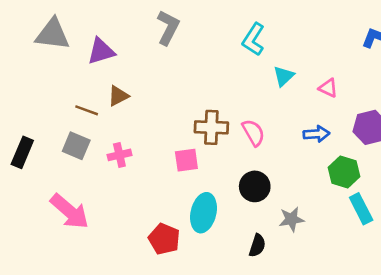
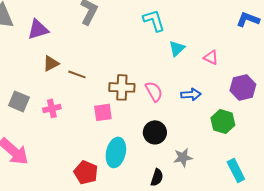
cyan L-shape: (253, 39) -> (154, 20), turned 130
brown line: (87, 110) -> (77, 74), moved
blue arrow: (316, 134) -> (191, 94), moved
cyan rectangle: (361, 209) -> (236, 170), moved

